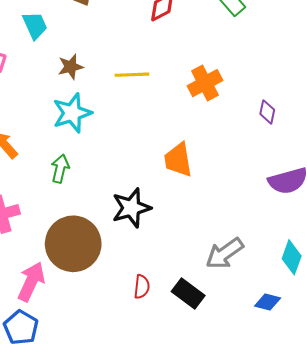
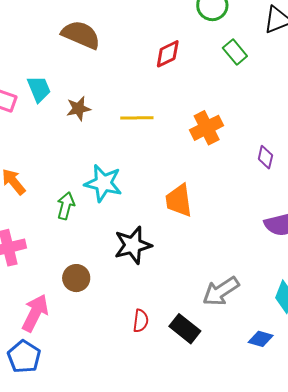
cyan trapezoid: (35, 25) -> (39, 89), moved
cyan star: (72, 113) -> (103, 183), moved, turned 30
brown circle: (73, 244) -> (76, 278), size x0.5

